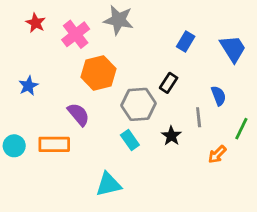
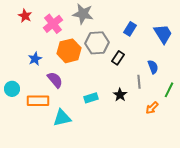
blue star: (28, 86) -> (35, 59), moved
gray hexagon: (139, 104) -> (97, 43), moved
cyan rectangle: (130, 140) -> (91, 98), turned -72
cyan circle: (14, 146) -> (12, 89), moved
cyan triangle: (108, 184) -> (62, 118), moved

